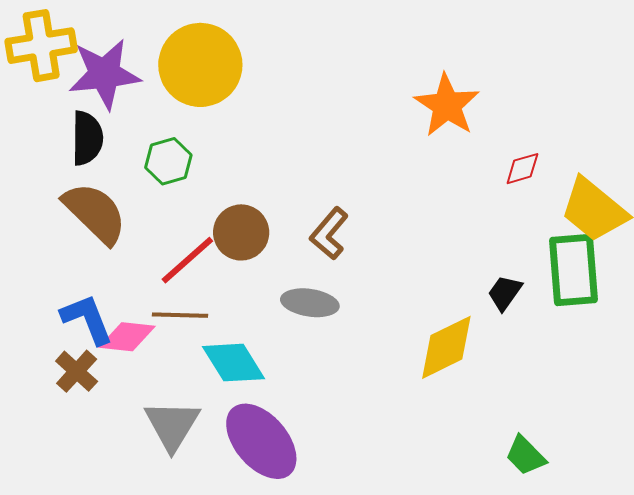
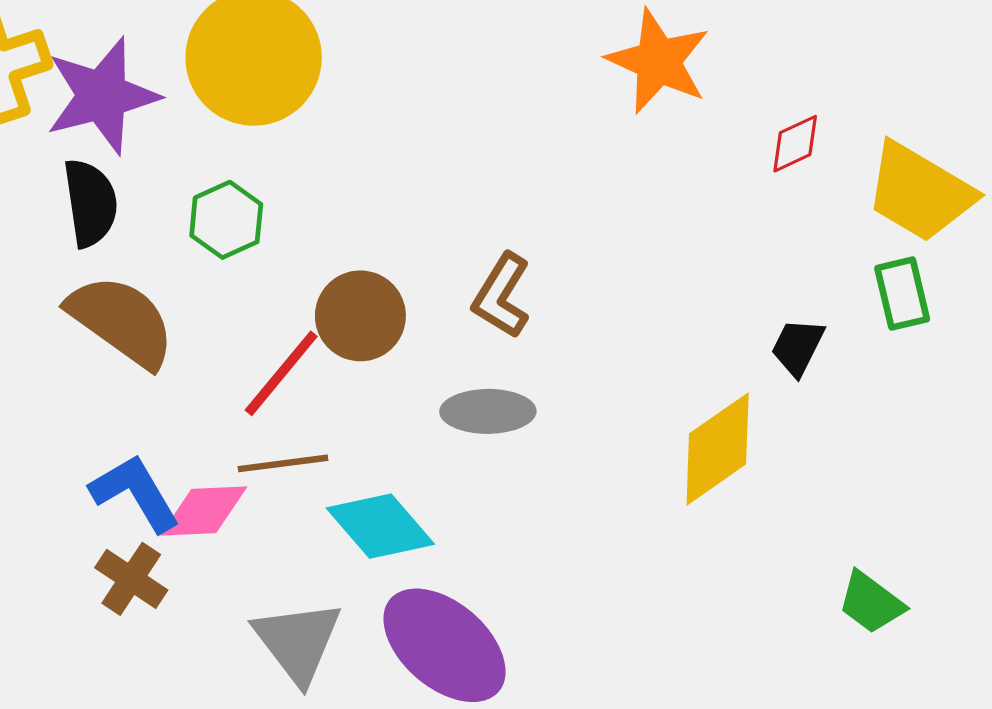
green rectangle: (574, 270) -> (902, 294), size x0.6

